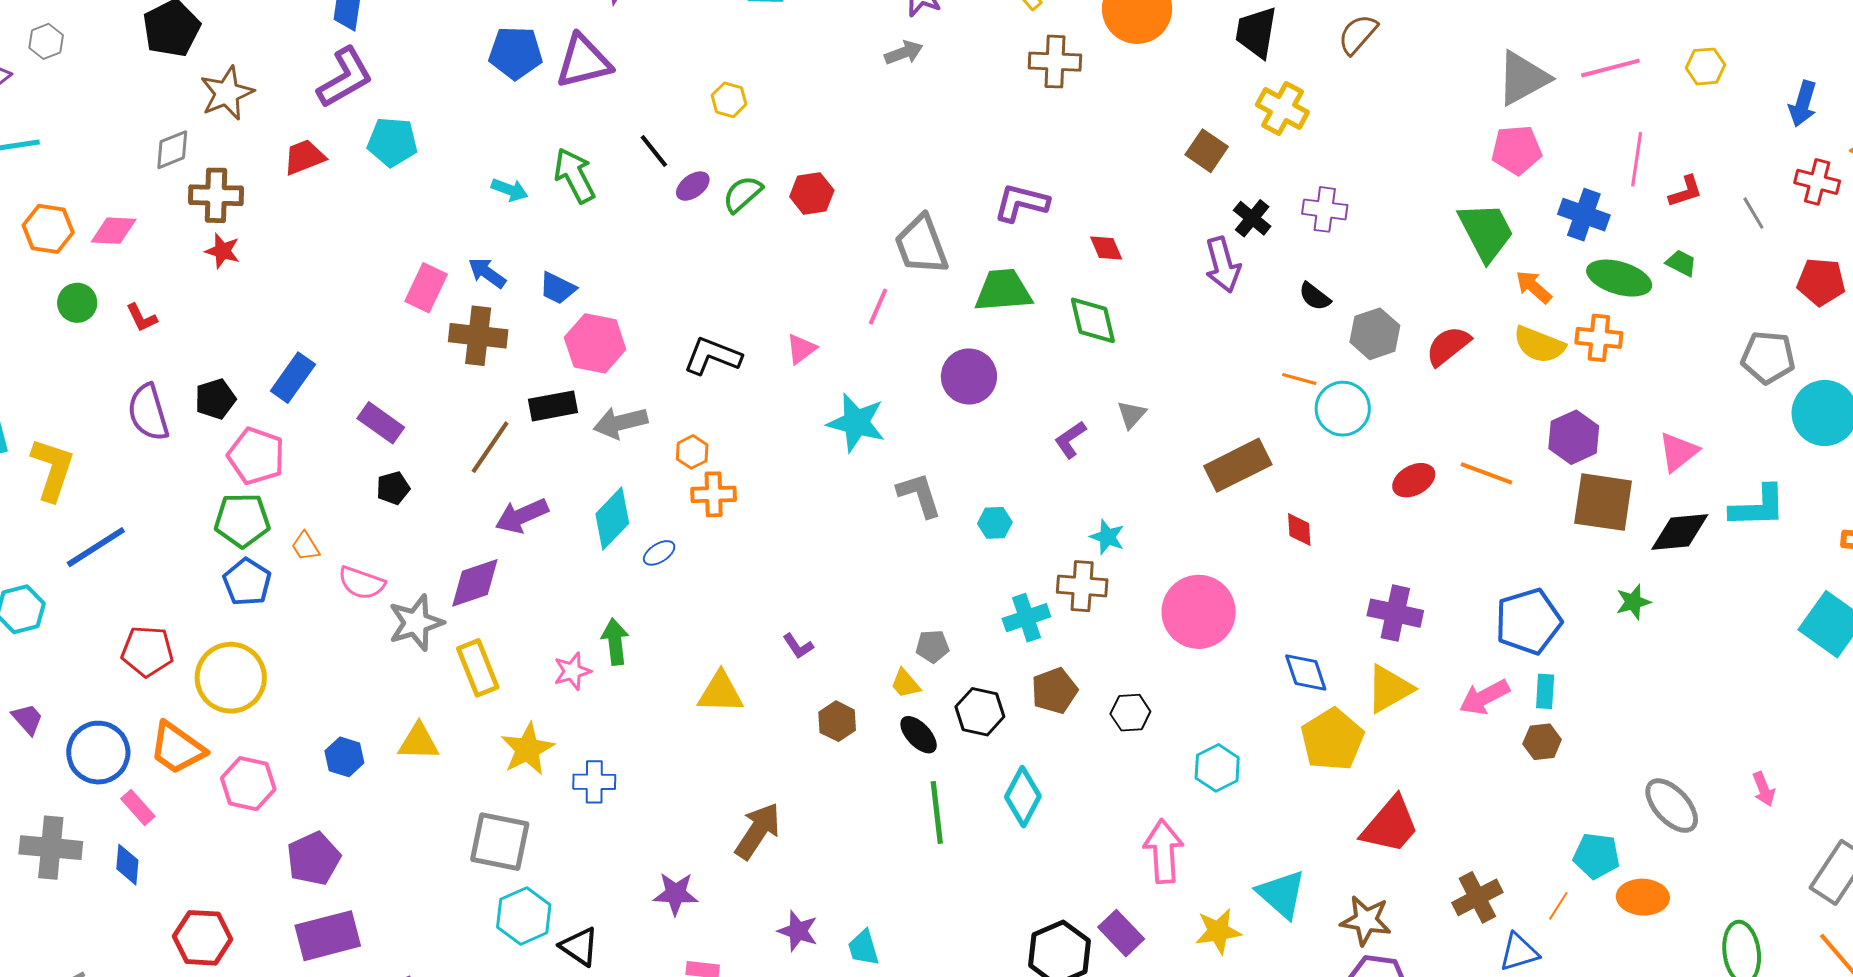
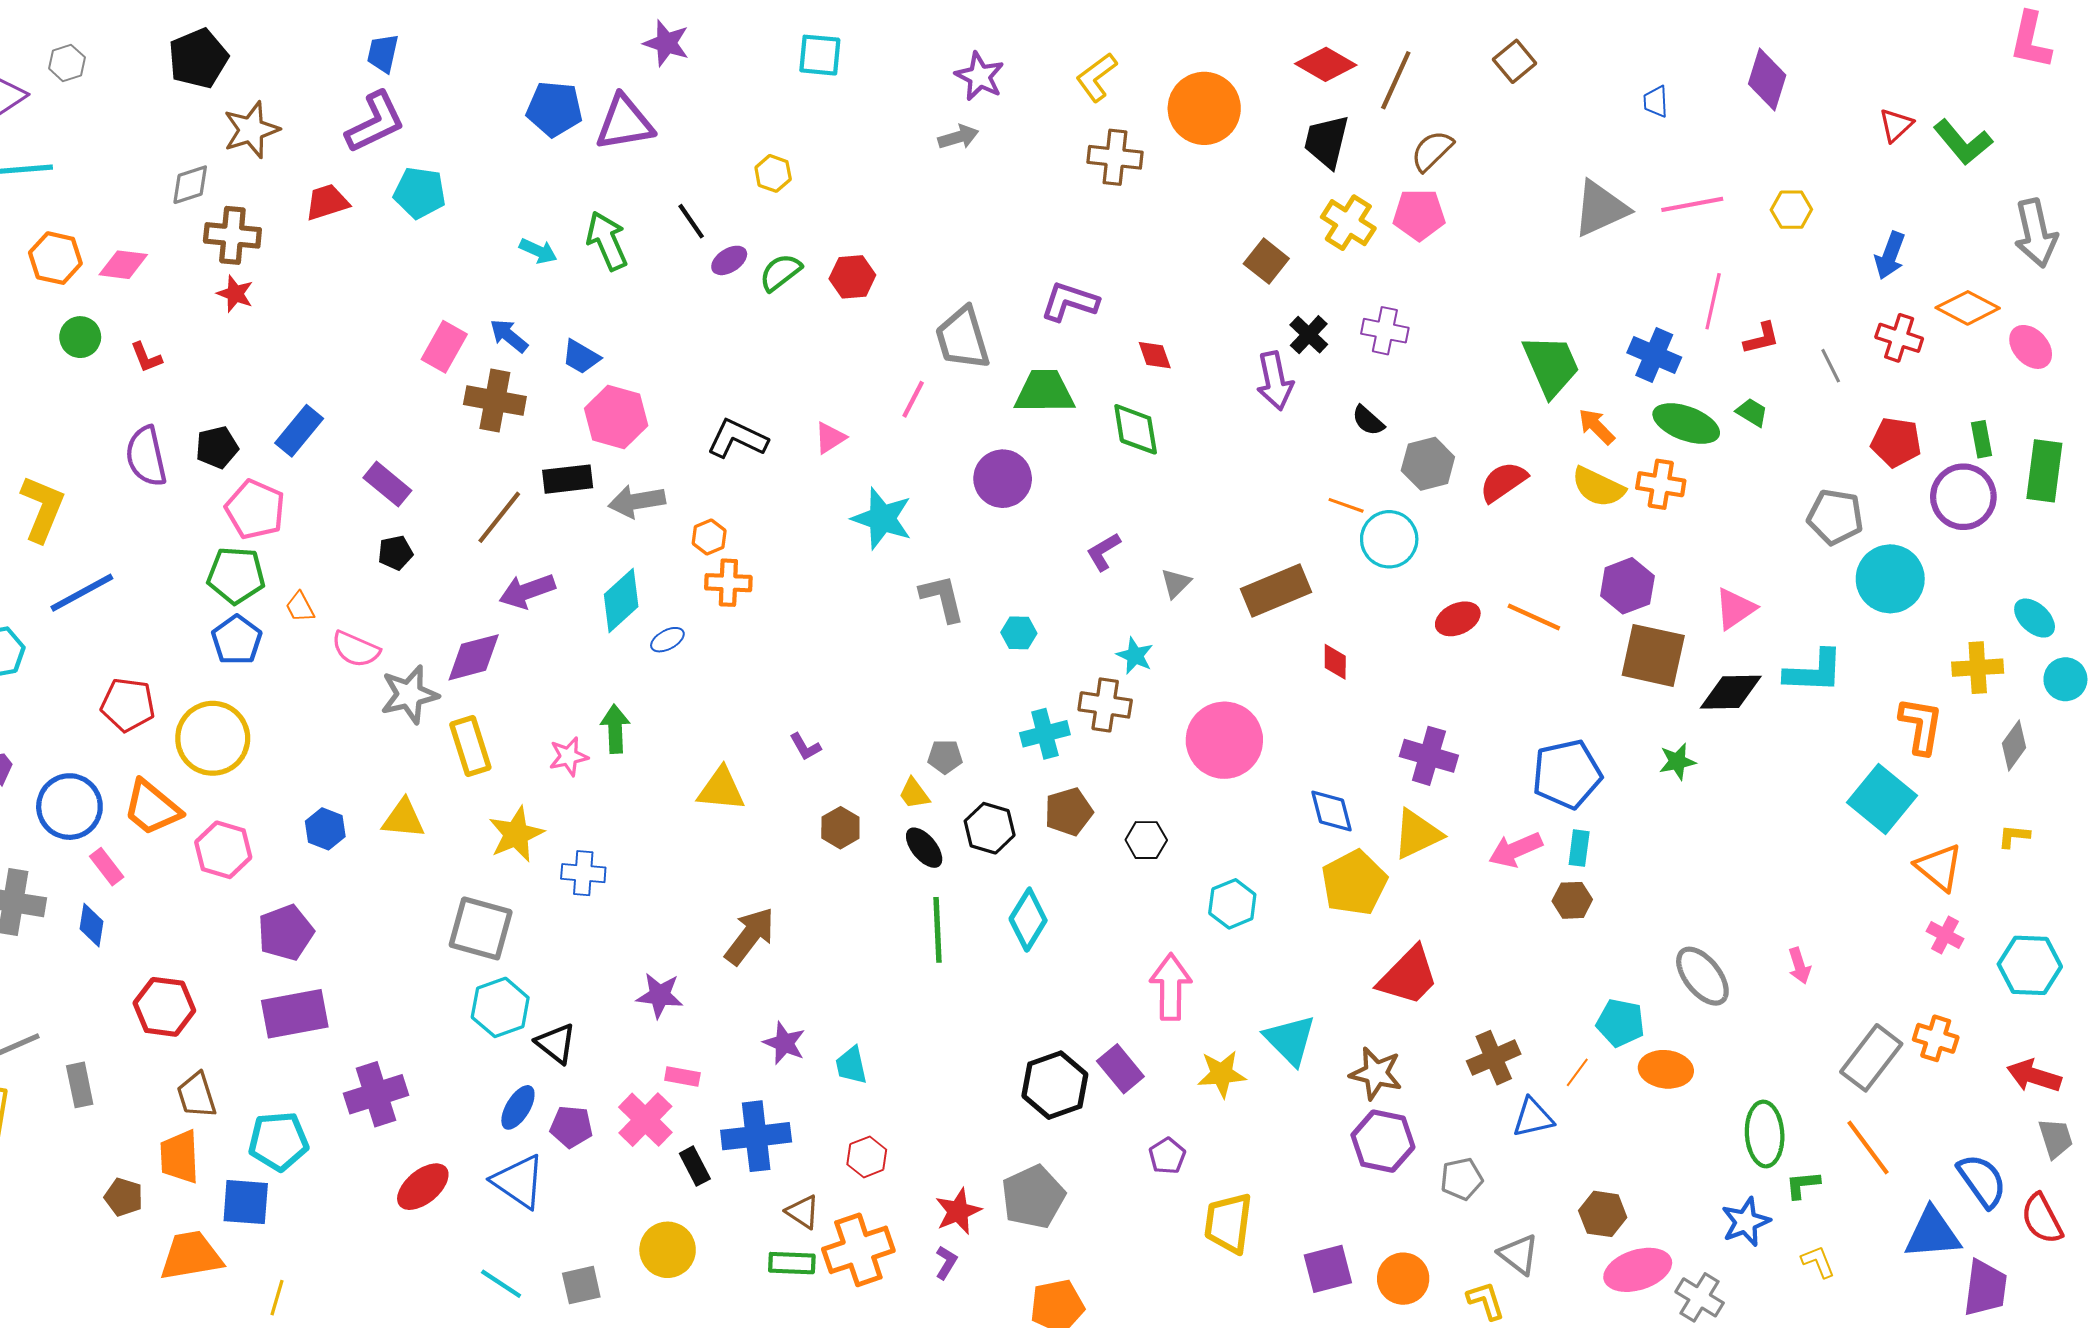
pink pentagon: (1517, 150) -> (1419, 215), moved
gray triangle: (1132, 415) -> (1176, 583), moved

